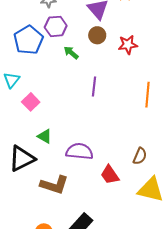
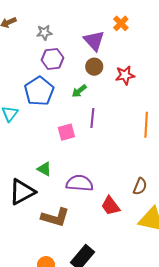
blue pentagon: (28, 40) -> (39, 91), moved
green arrow: (71, 53) -> (79, 91), moved, turned -77
pink square: (31, 102) -> (66, 132), moved, turned 30

